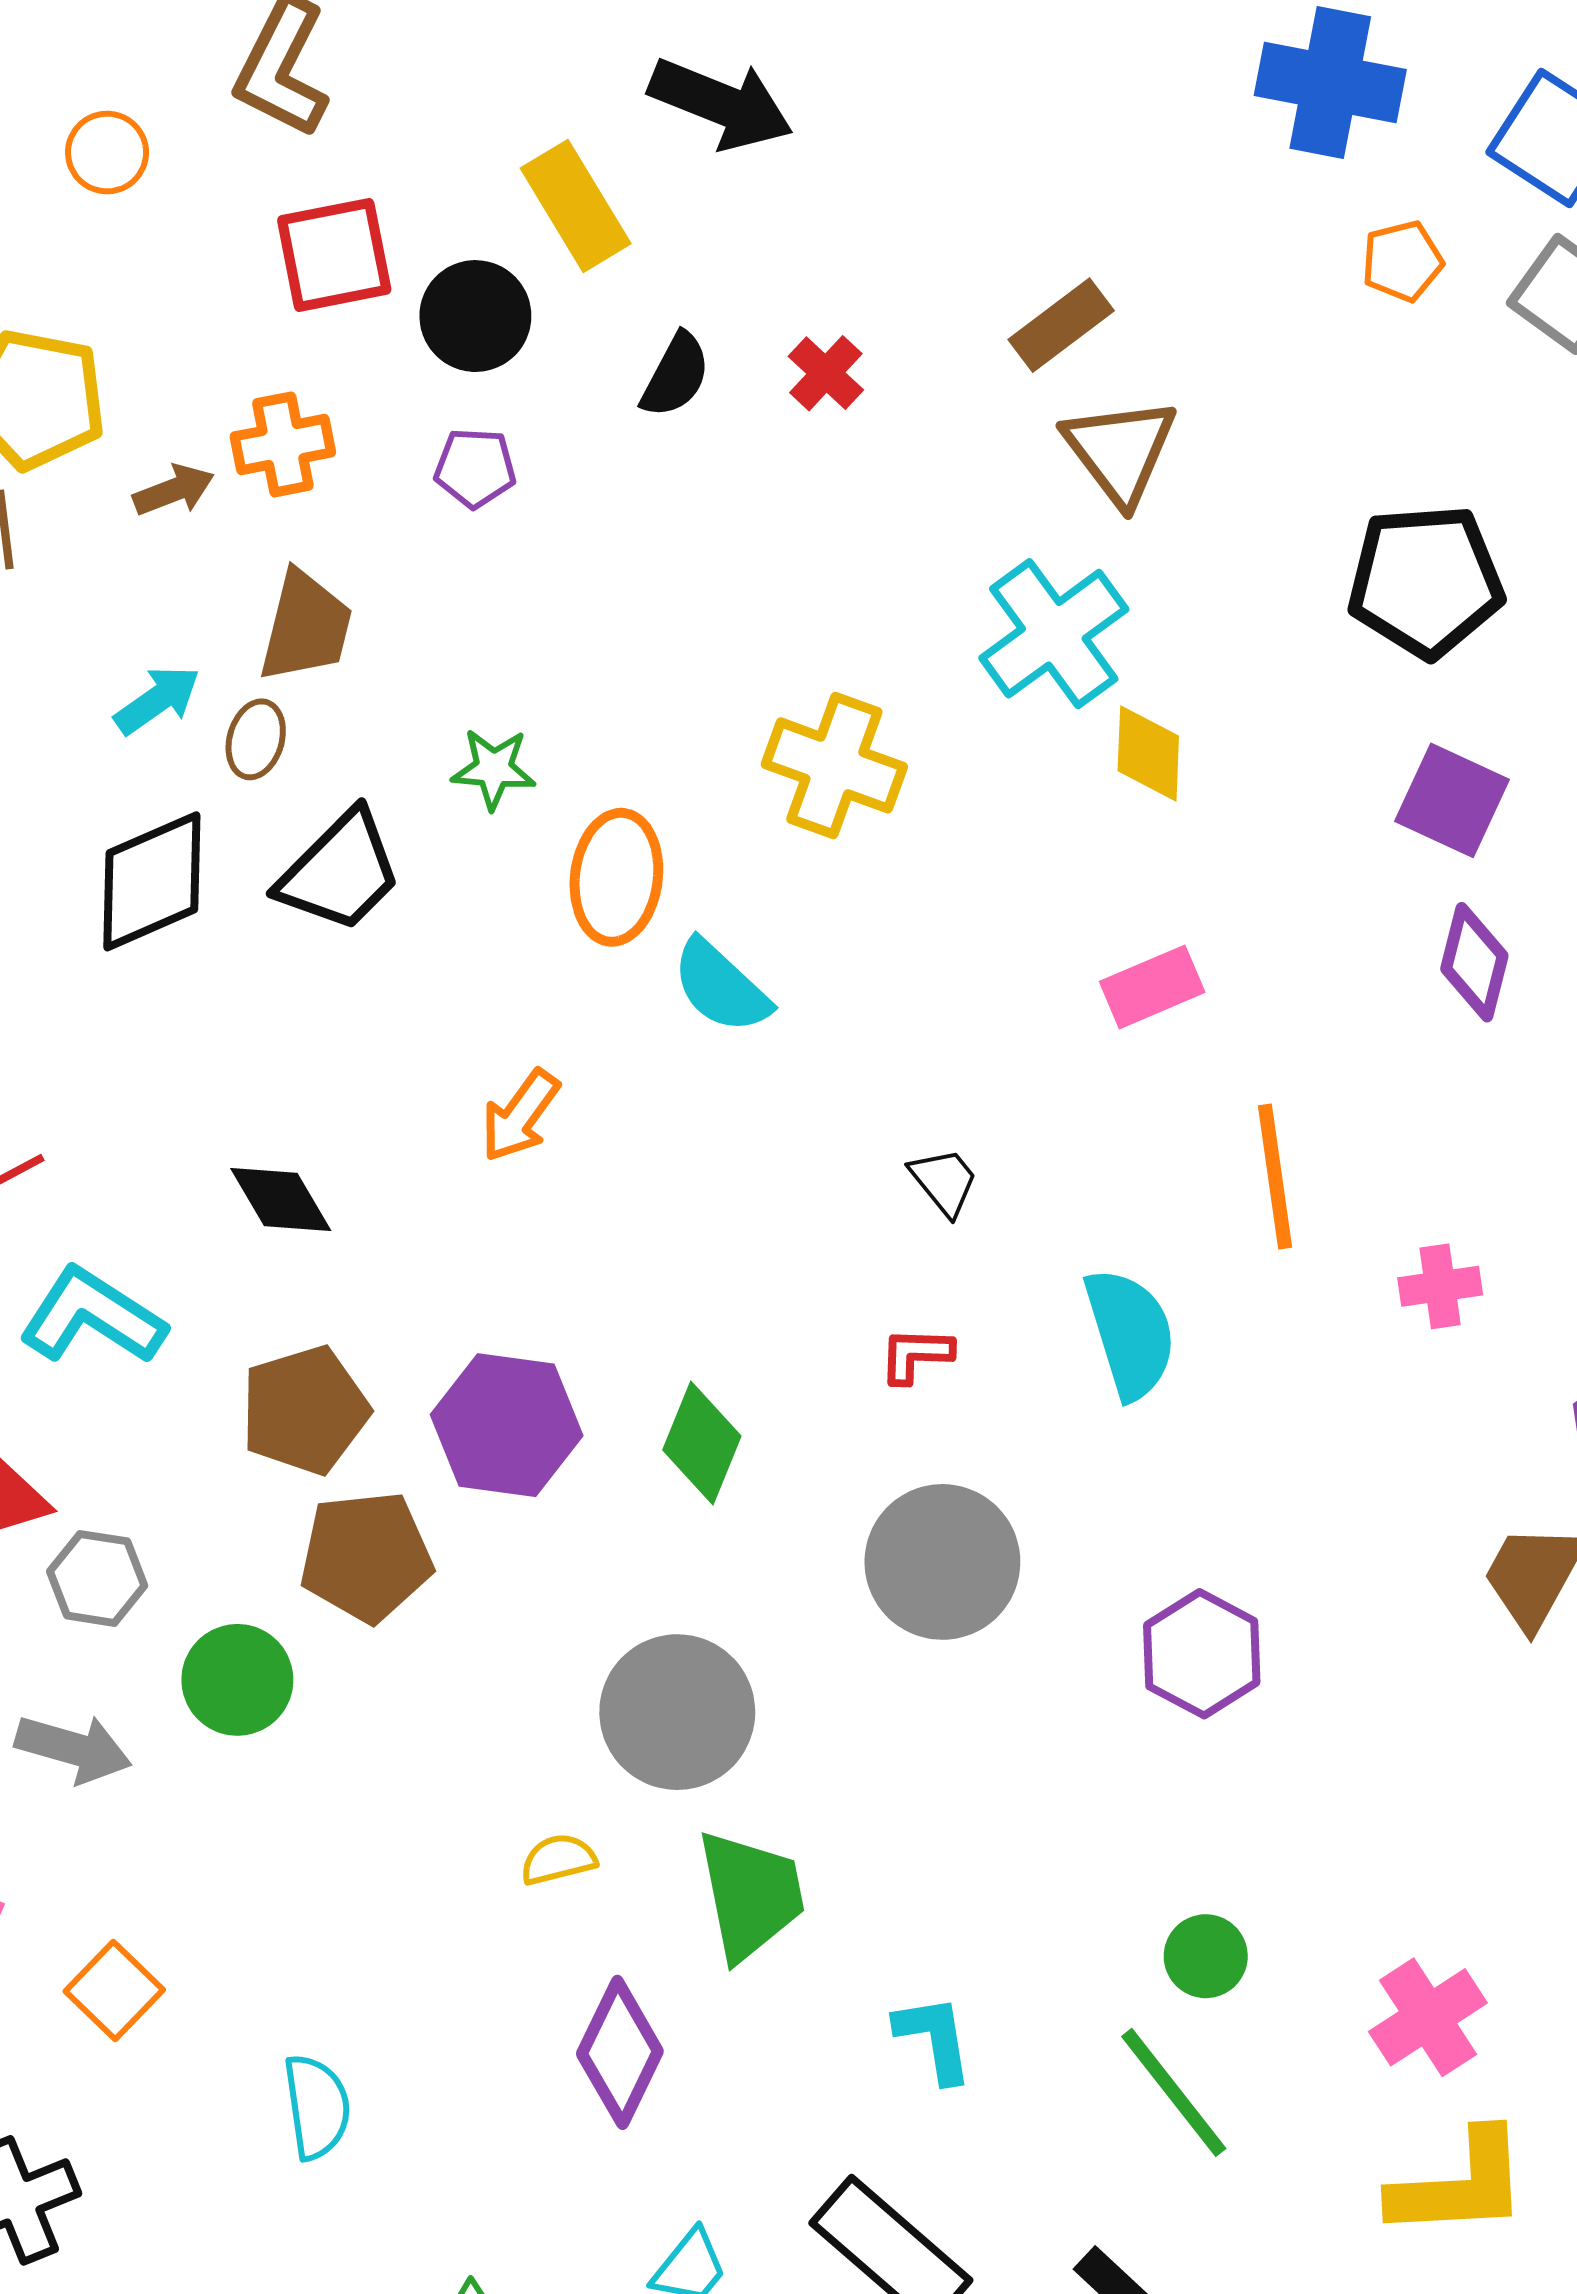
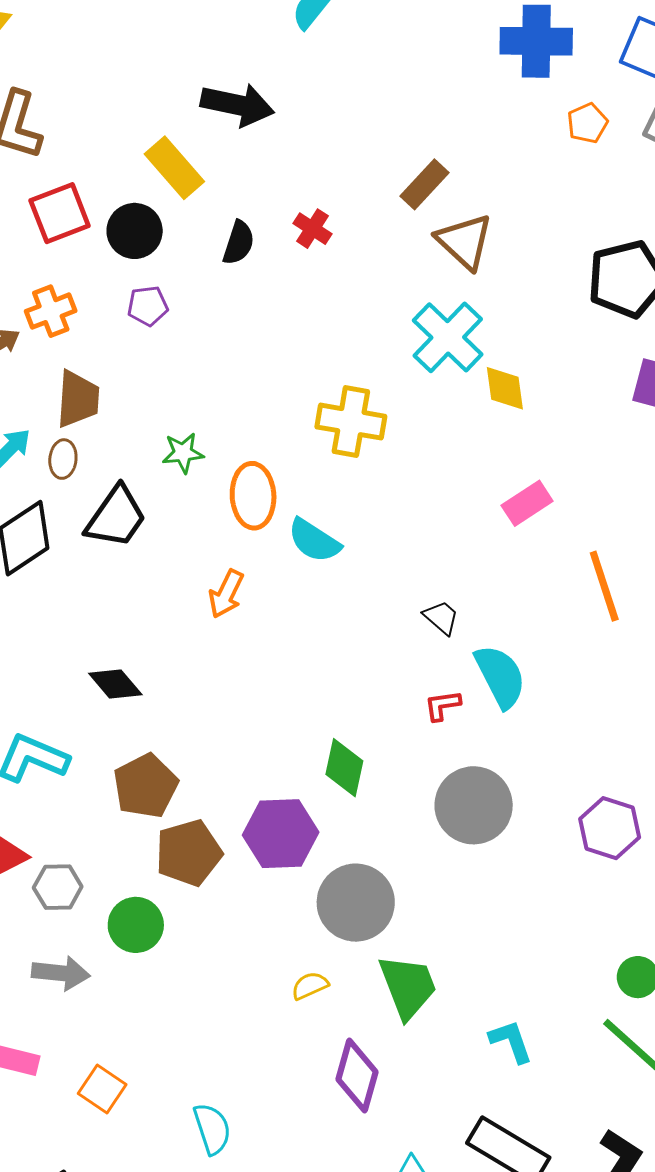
orange arrow: (520, 1116) -> (226, 594), moved
cyan semicircle: (1130, 1333) -> (500, 676), moved
purple hexagon: (507, 1425) -> (281, 834), moved

